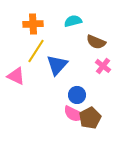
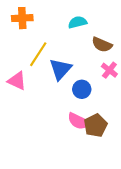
orange cross: (33, 24) -> (22, 18), moved
blue circle: (77, 95) -> (82, 89), moved

